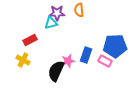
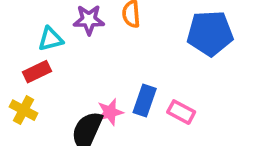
cyan triangle: (51, 23) -> (50, 39), moved
blue pentagon: (115, 46) -> (210, 33), moved

